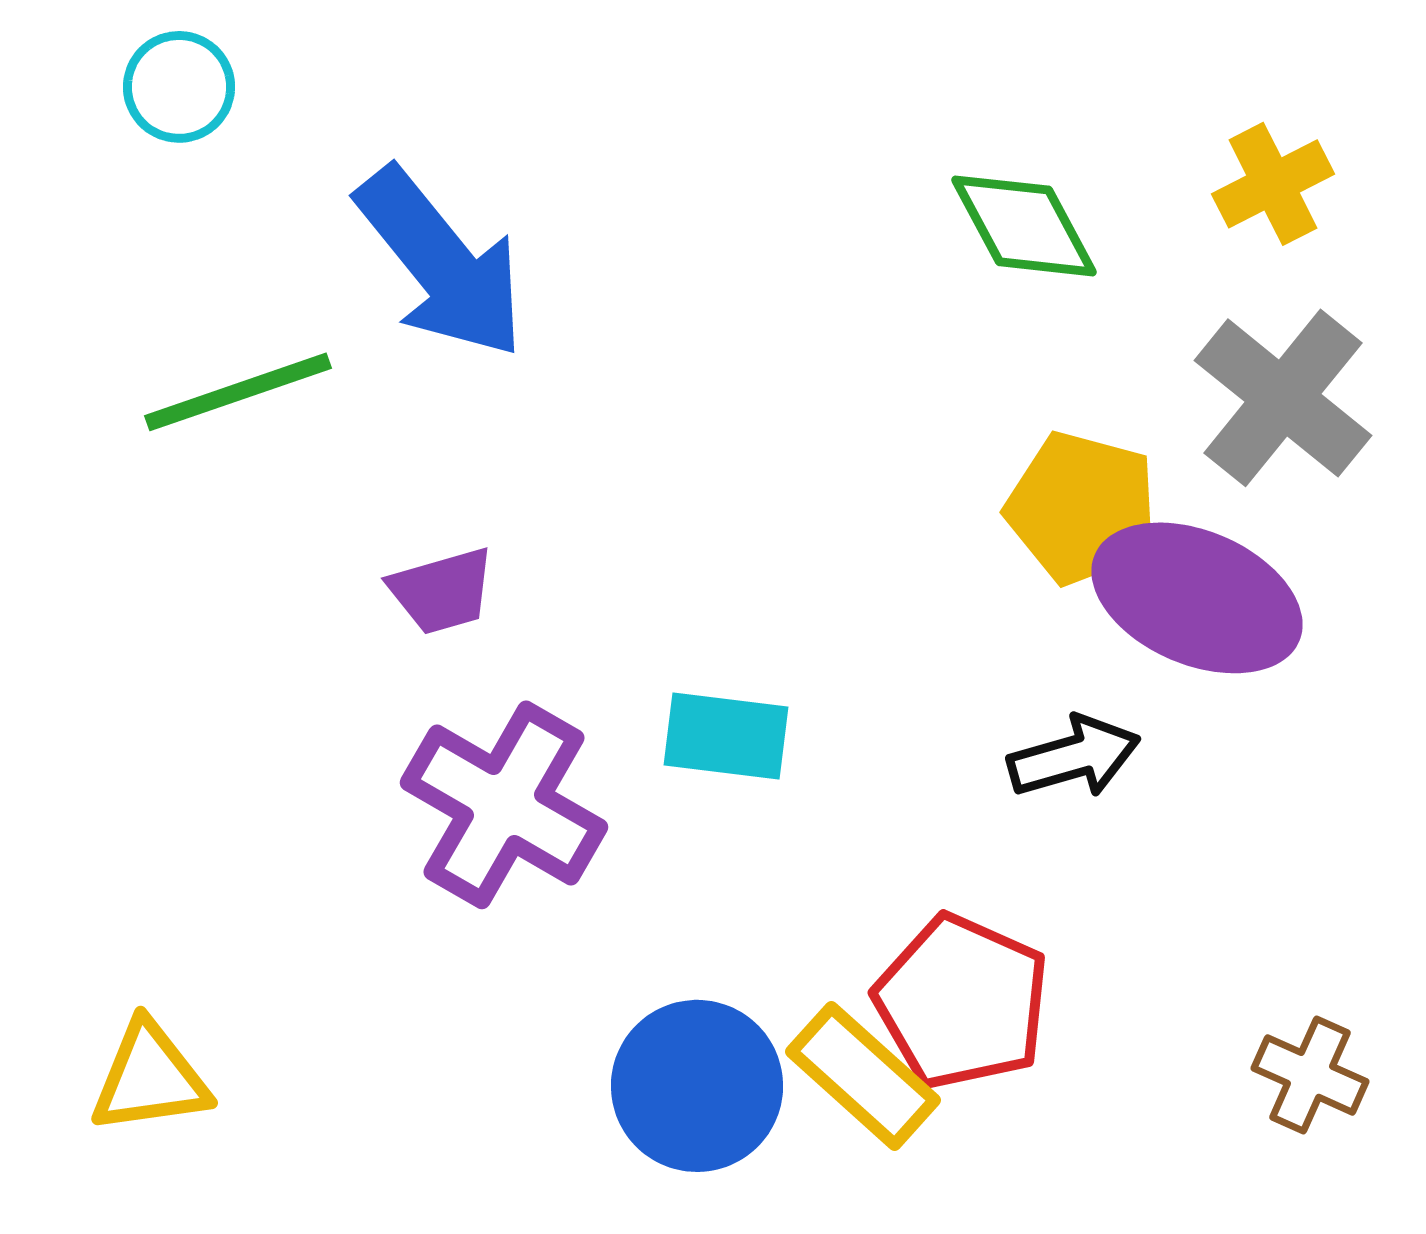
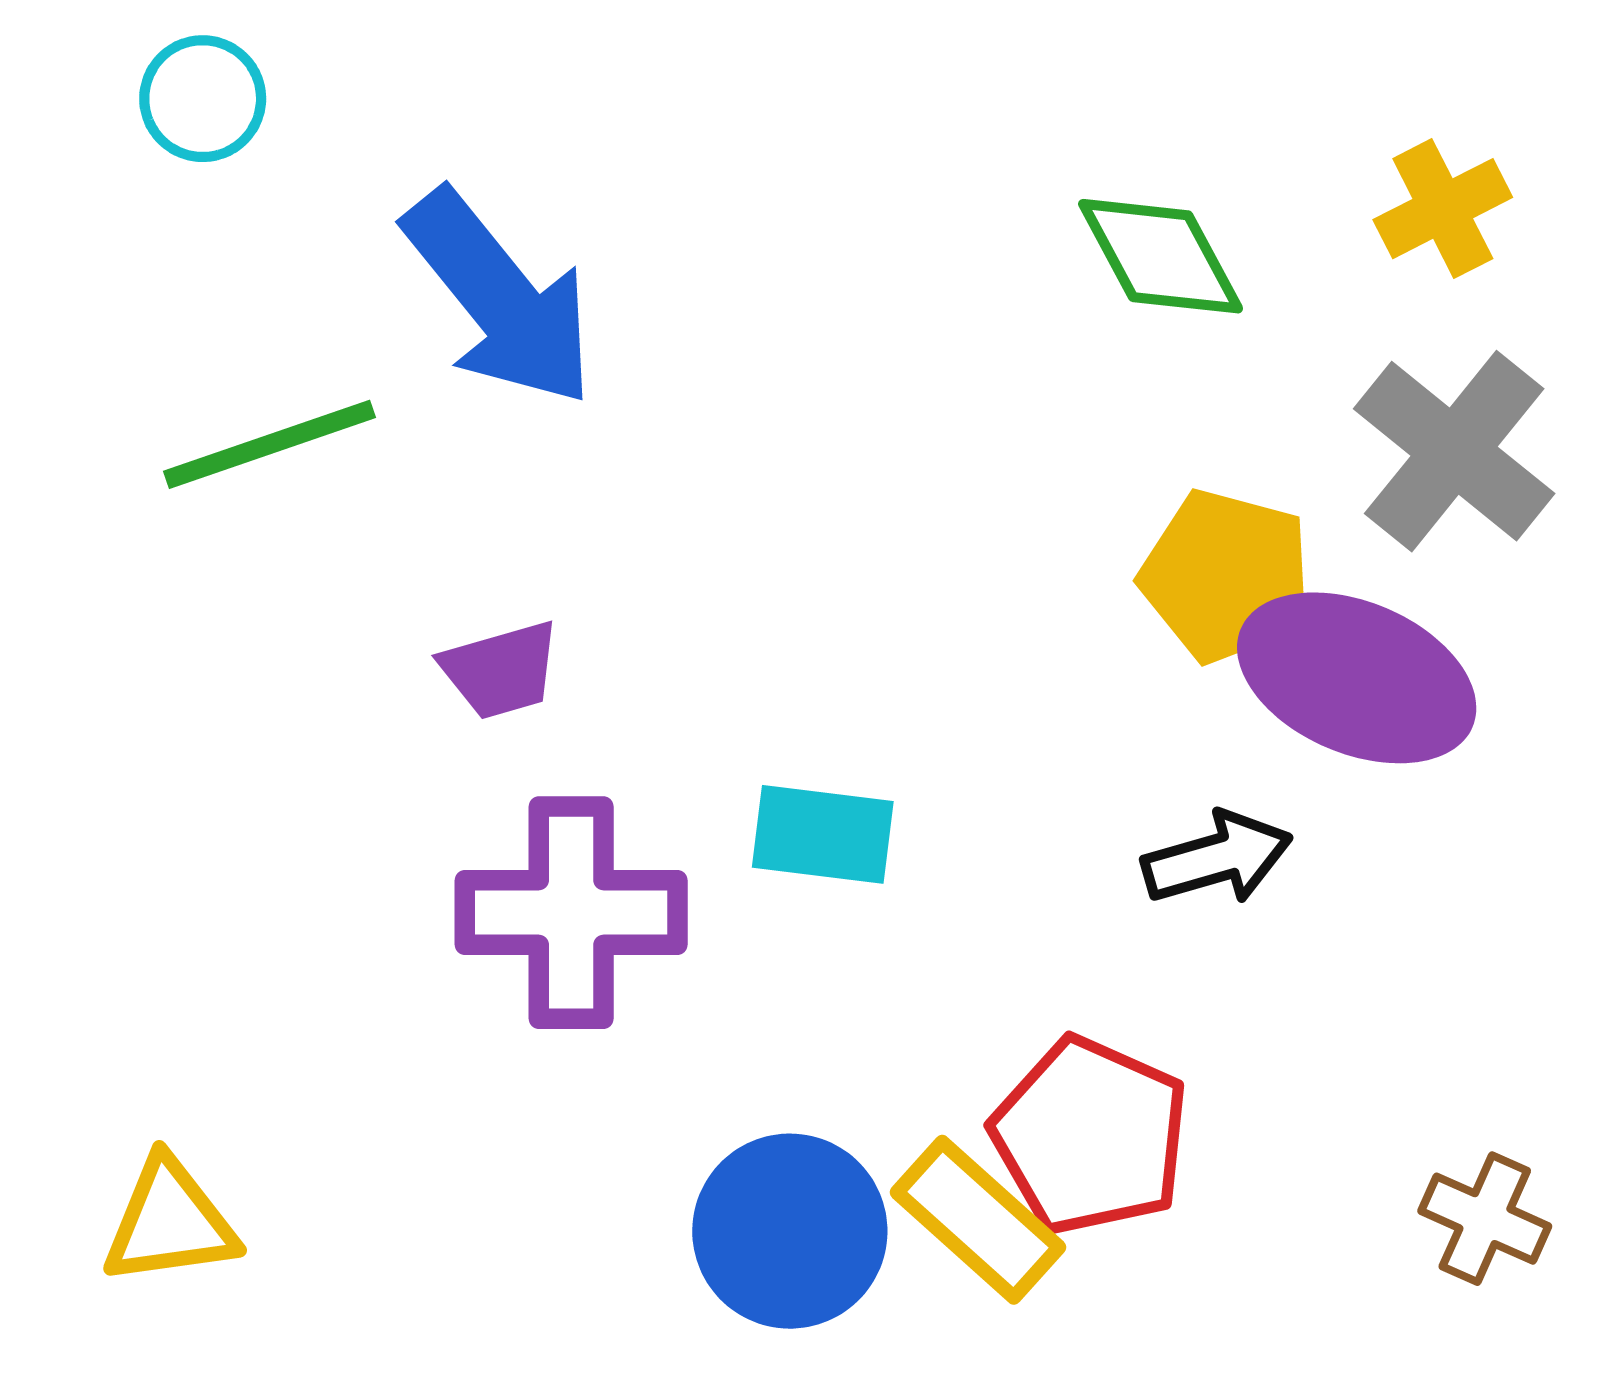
purple cross: (504, 805) -> (571, 913), turned -30

